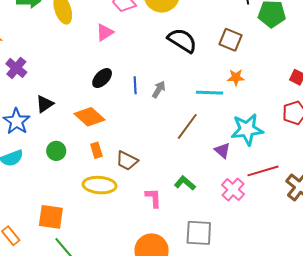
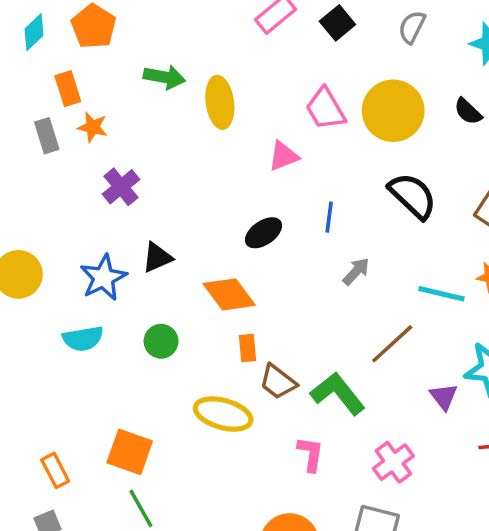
blue line: (135, 85) -> (329, 217), moved
orange rectangle: (96, 150) -> (247, 348), moved
green L-shape: (185, 183) -> (338, 393), moved, size x1.5
pink cross: (233, 190) -> (393, 462), moved

